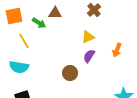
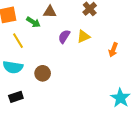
purple semicircle: (89, 56) -> (64, 36), moved
brown circle: (70, 73) -> (43, 73), moved

